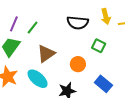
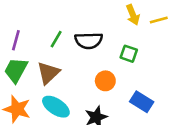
black semicircle: (78, 23) -> (89, 41), moved
green line: (33, 28) -> (56, 39), moved
brown triangle: (46, 54) -> (48, 73), moved

